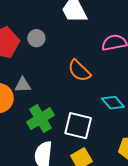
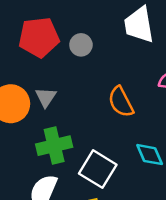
gray triangle: (23, 85) -> (46, 97), turned 48

